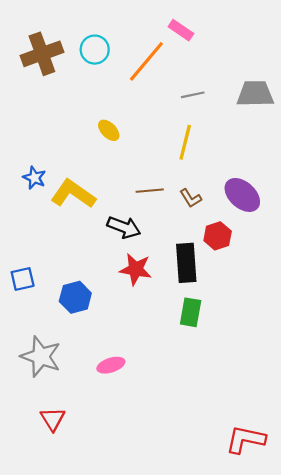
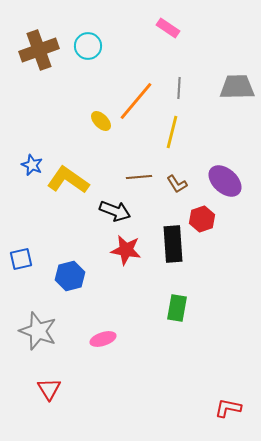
orange line: (146, 61) -> (136, 101), moved
gray line: (193, 95) -> (179, 88), turned -75
green rectangle: (191, 312) -> (177, 308), moved
red L-shape: (246, 439) -> (228, 408), size x0.7

